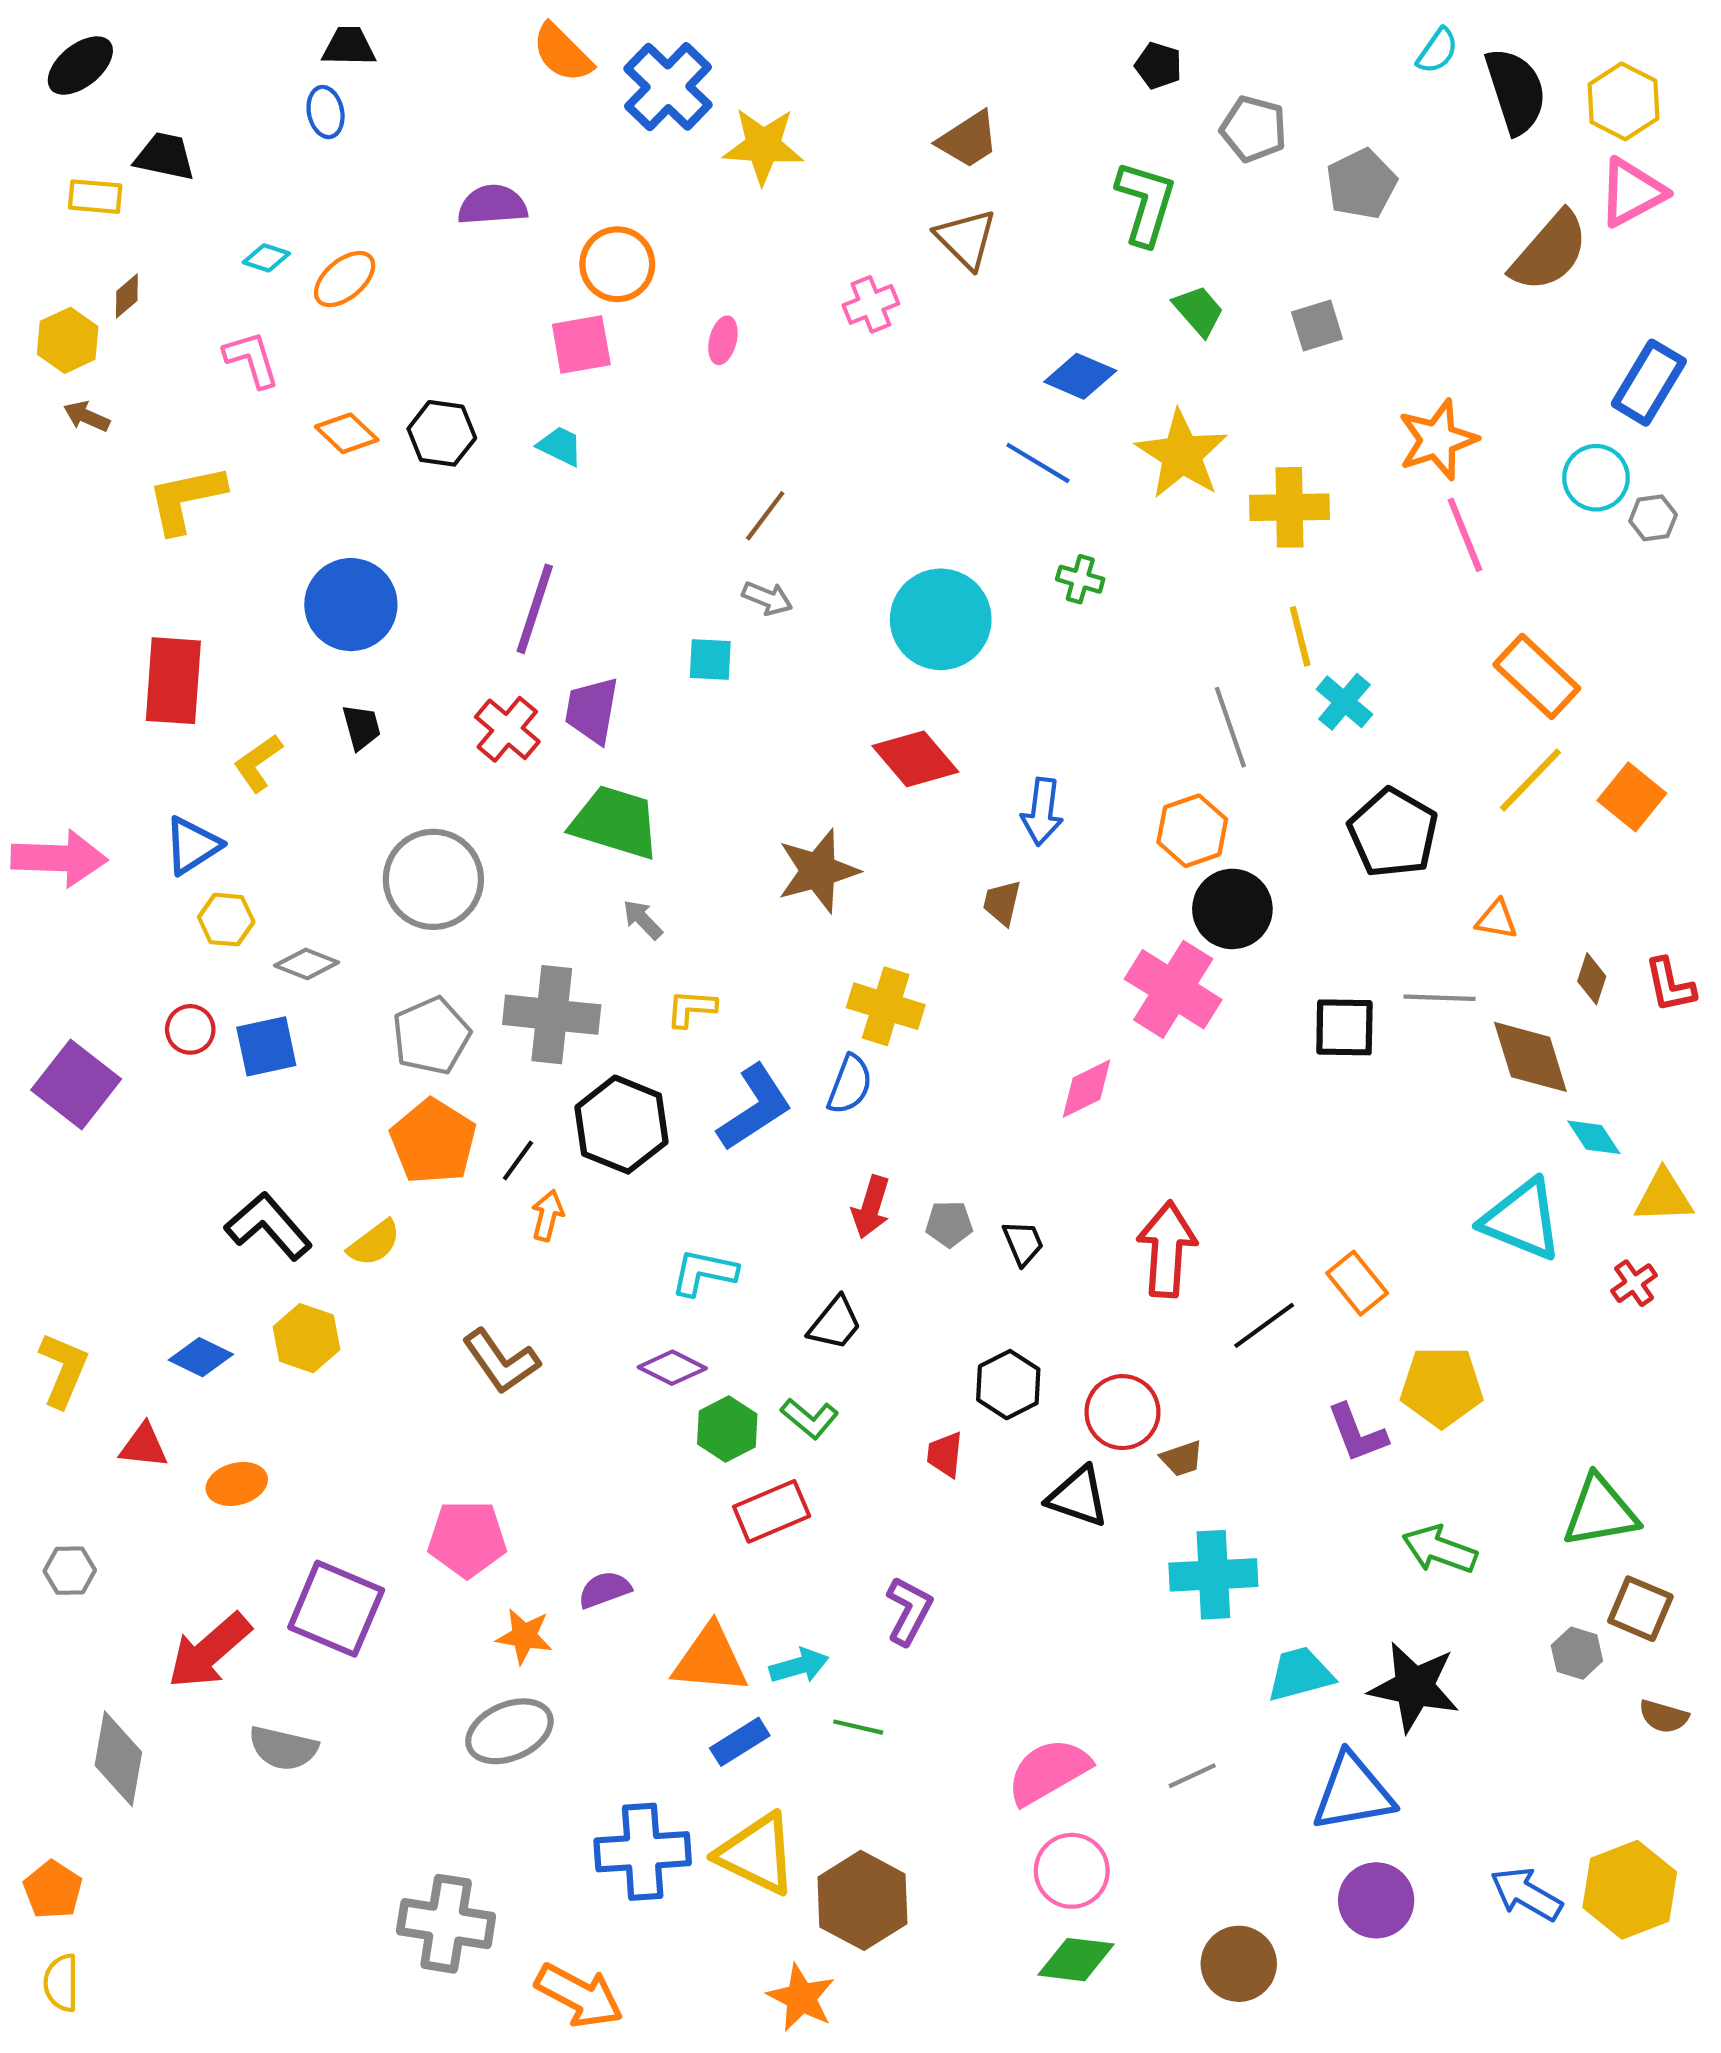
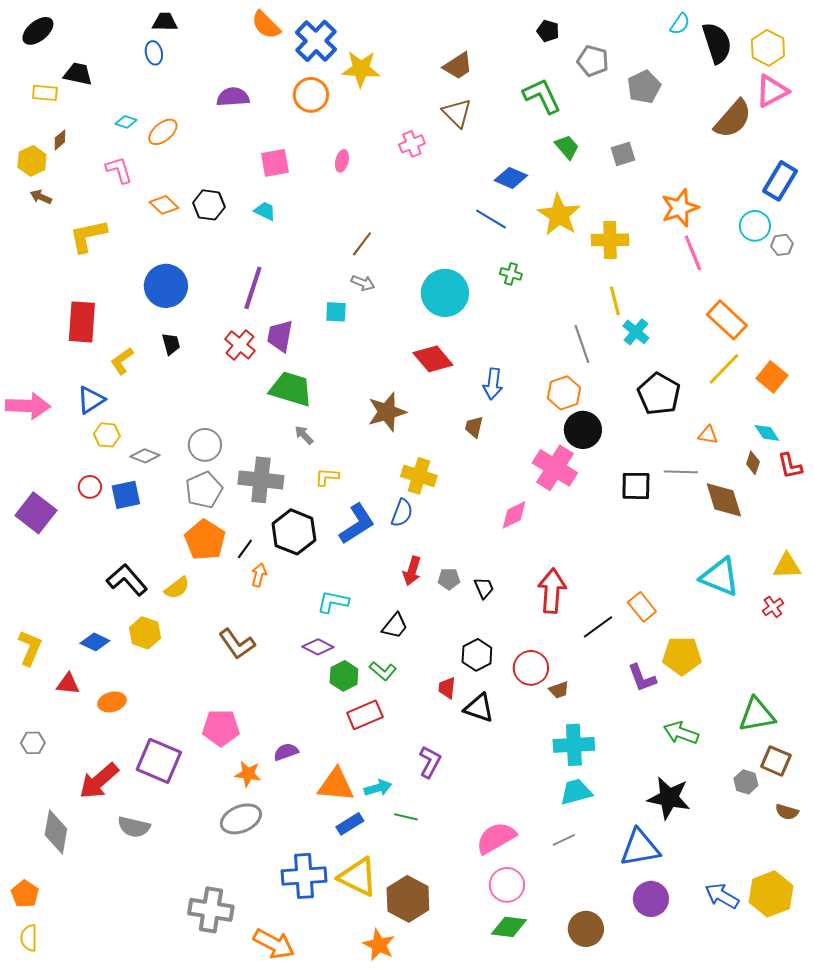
green L-shape: (1146, 203) -> (542, 96), turned -42
orange circle: (617, 264) -> (311, 95), moved
gray circle: (433, 879) -> (205, 445), moved, size x0.7
cyan diamond: (1594, 1137) -> (767, 433), moved
black triangle: (1078, 1497) -> (479, 708), moved
cyan trapezoid: (1300, 1674) -> (576, 792), moved

